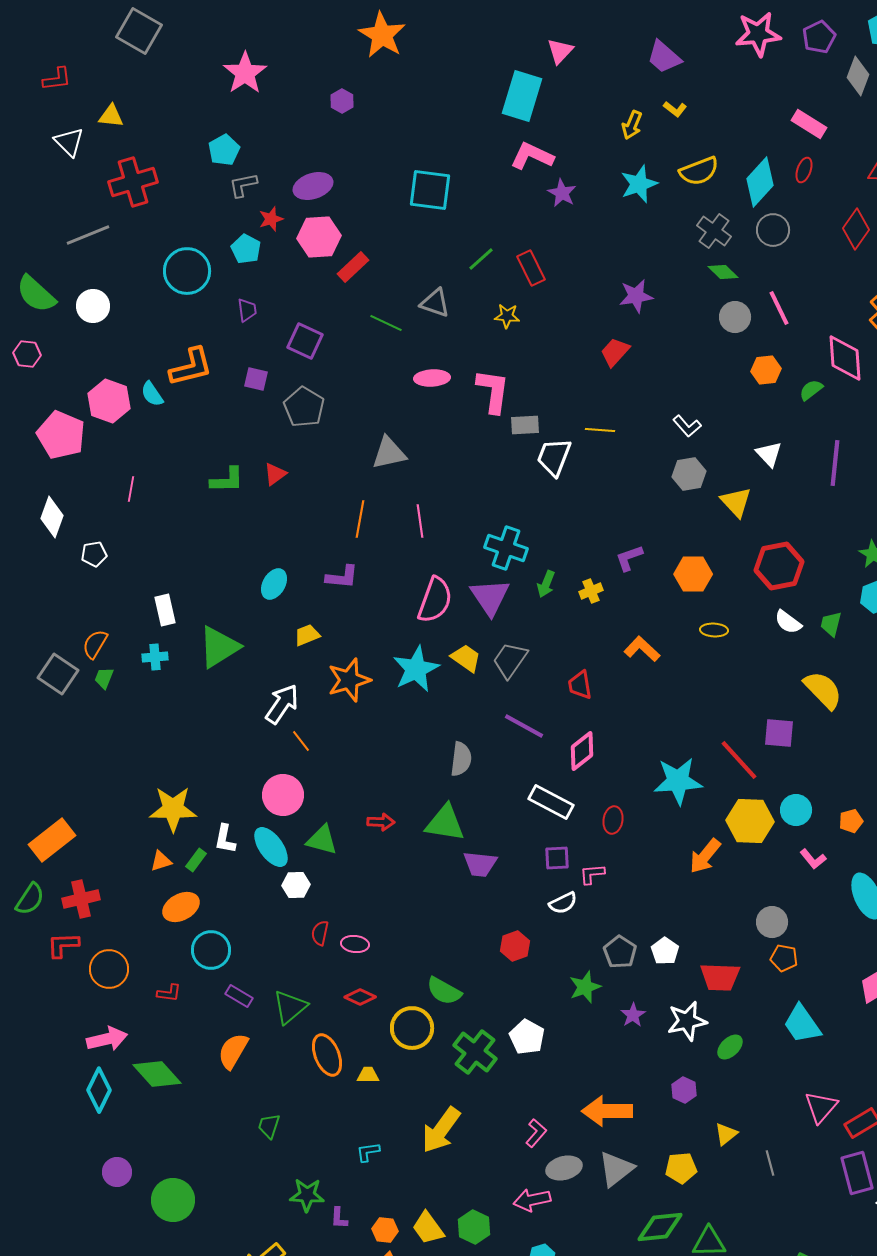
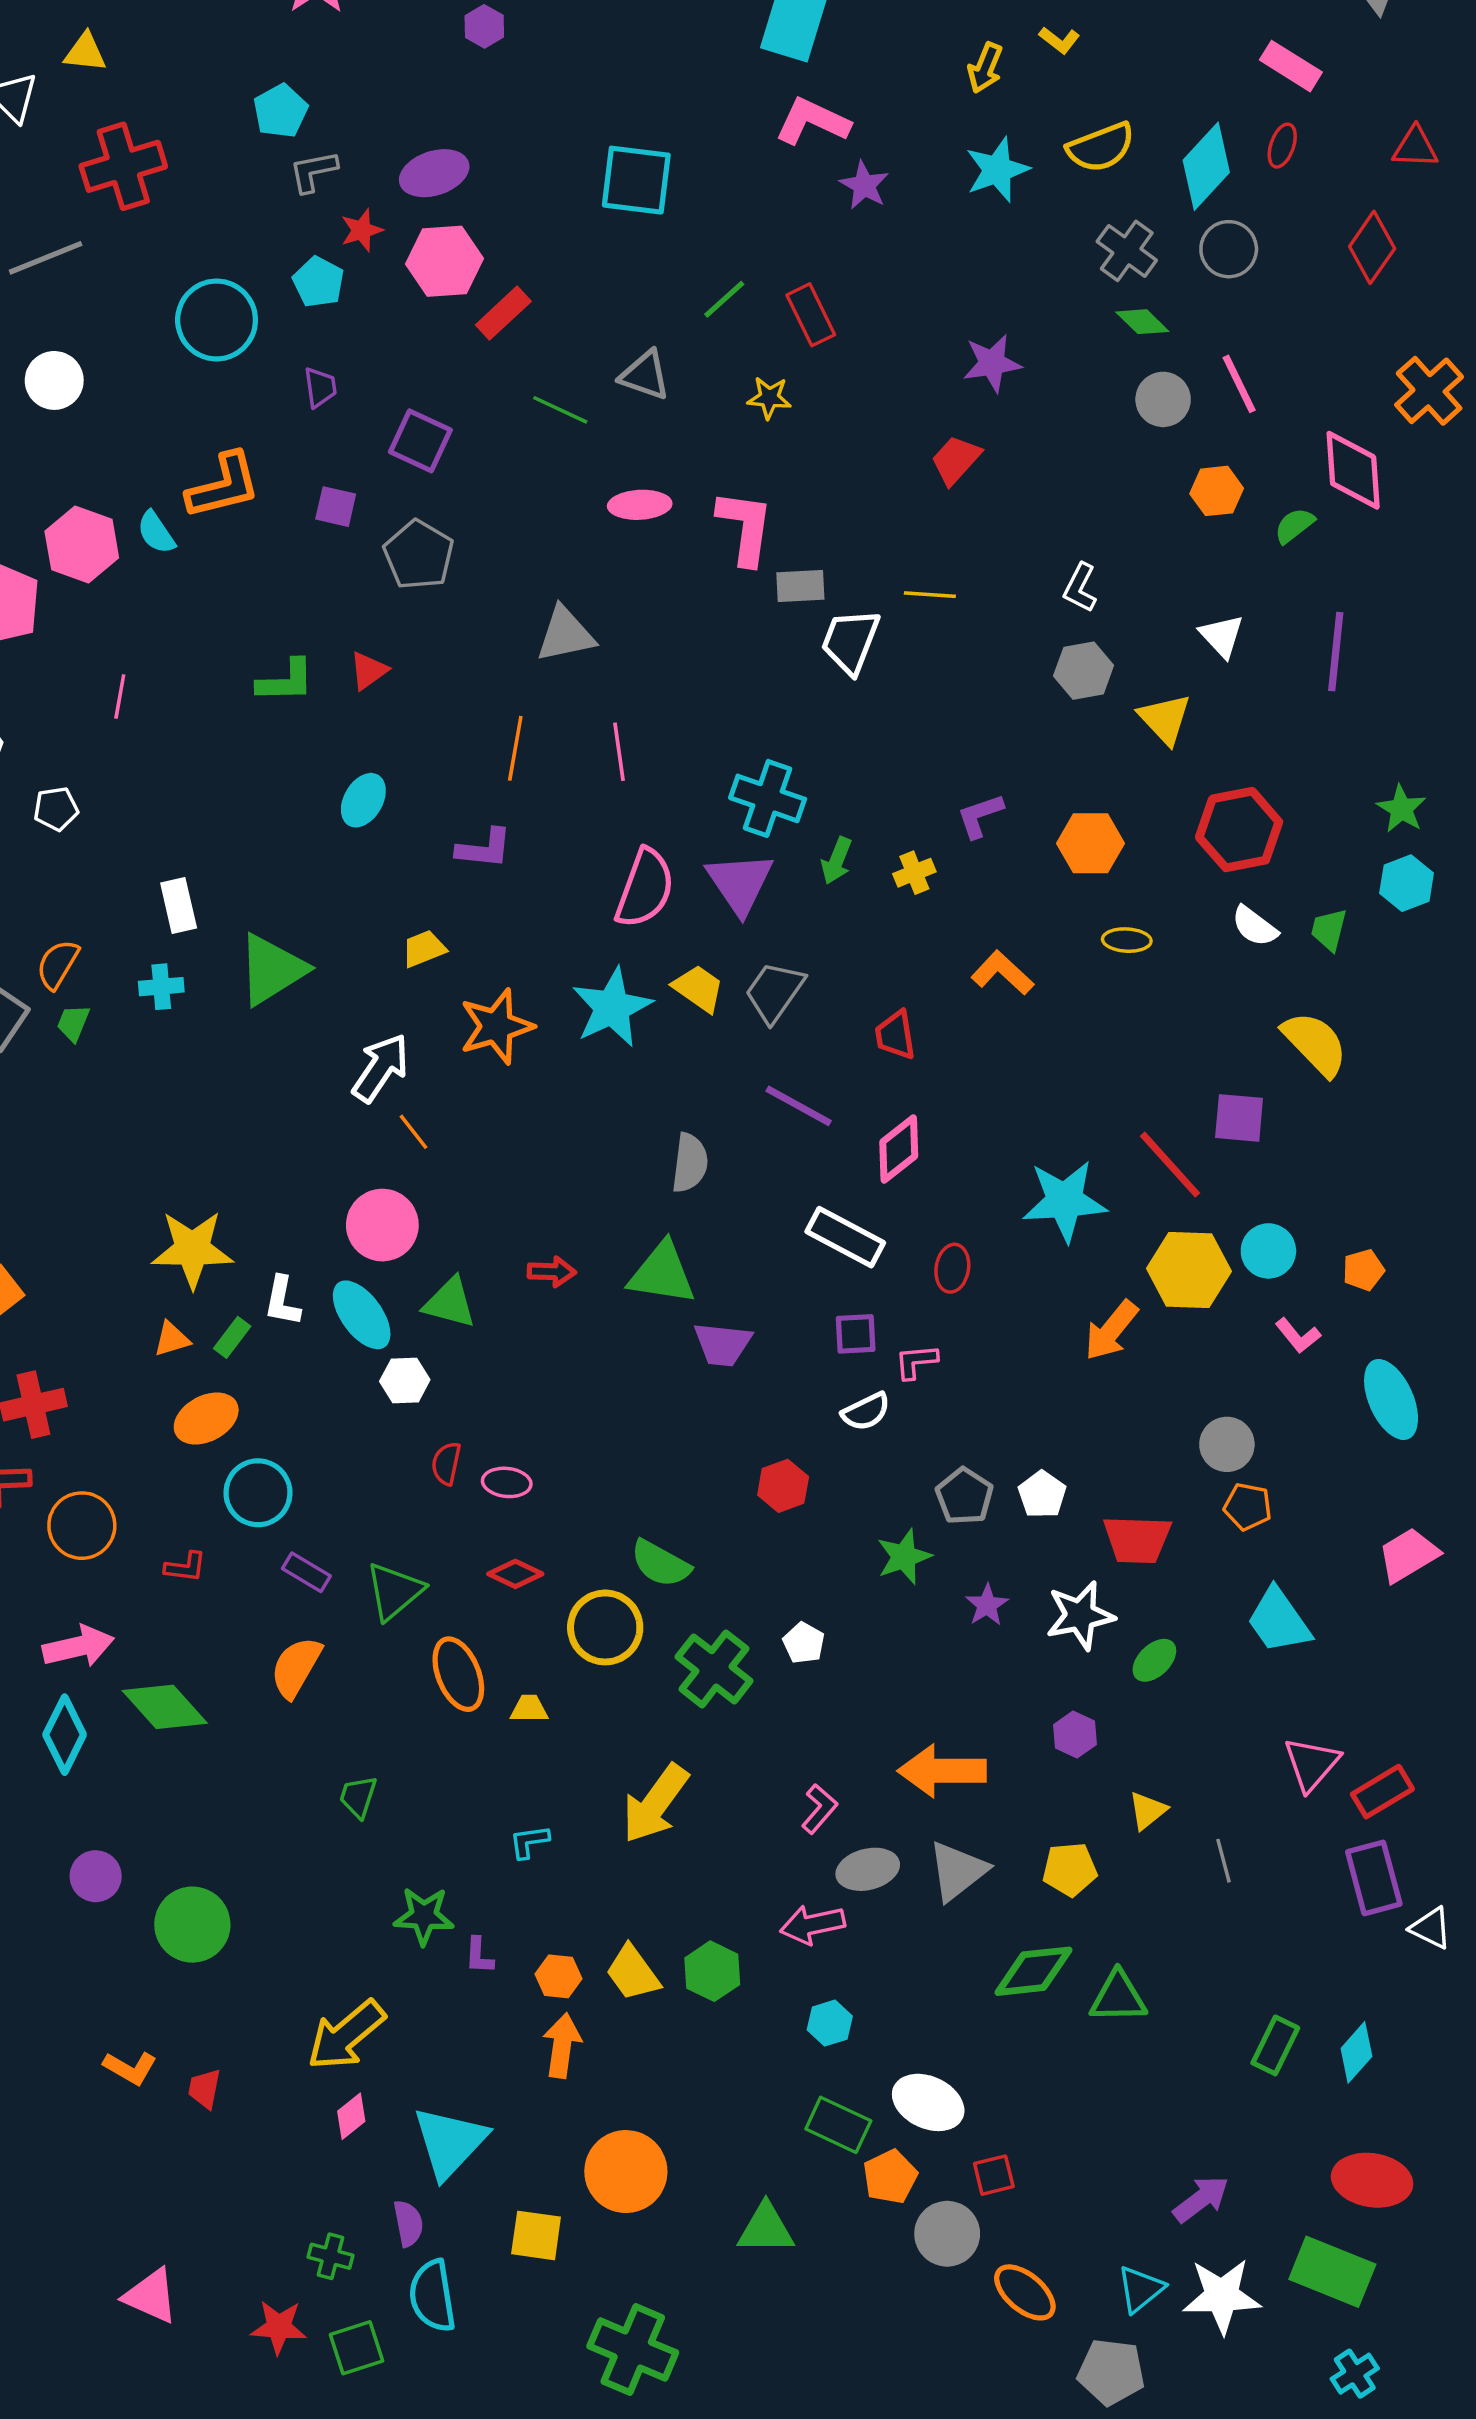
white L-shape: (687, 426) -> (1080, 588), turned 68
cyan ellipse: (274, 584) -> (363, 800), moved
white pentagon: (527, 1037) -> (804, 1643), size x0.7

